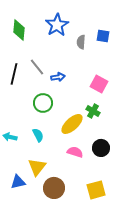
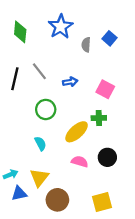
blue square: (103, 36) -> (109, 38), turned 32
blue arrow: (58, 77) -> (70, 82), moved
green cross: (93, 111) -> (99, 118), turned -32
cyan arrow: (10, 137) -> (11, 174), moved, turned 144

